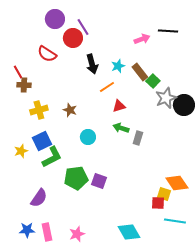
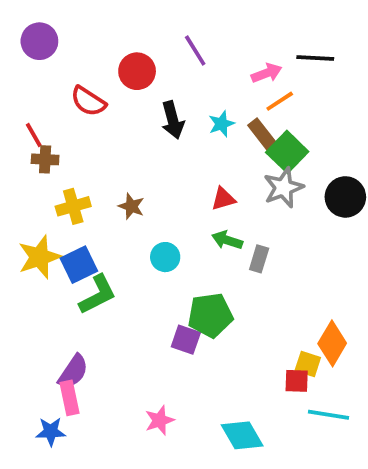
purple circle: (55, 19) -> (39, 41), moved
purple line: (83, 27) -> (195, 51), moved
green square: (153, 81) -> (287, 152), size x1.5
orange line: (107, 87) -> (280, 101), moved
gray star: (166, 98) -> (283, 188), moved
yellow star: (21, 151) -> (39, 257), moved, size x1.6
green pentagon: (76, 178) -> (210, 315), moved
orange diamond: (177, 183) -> (332, 343), turned 65
pink rectangle: (47, 232) -> (69, 398), moved
pink star: (77, 234) -> (160, 420), moved

